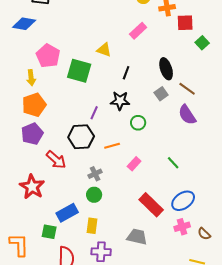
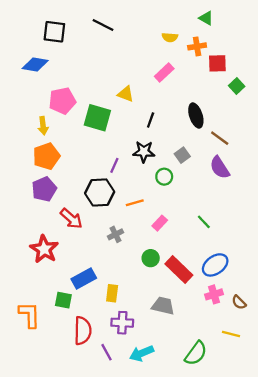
pink pentagon: (48, 56) -> (62, 101), turned 30
gray square: (161, 94) -> (182, 155), moved
green circle: (94, 195) -> (151, 258), moved

